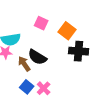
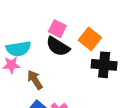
black semicircle: (37, 57) -> (58, 46), moved

